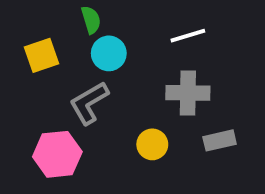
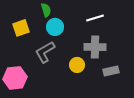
yellow circle: (152, 144) -> (77, 65), moved
pink hexagon: (57, 154) -> (15, 78), moved

